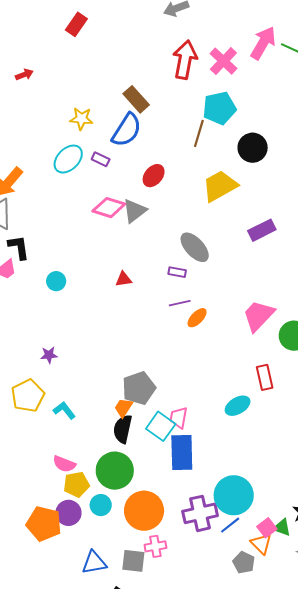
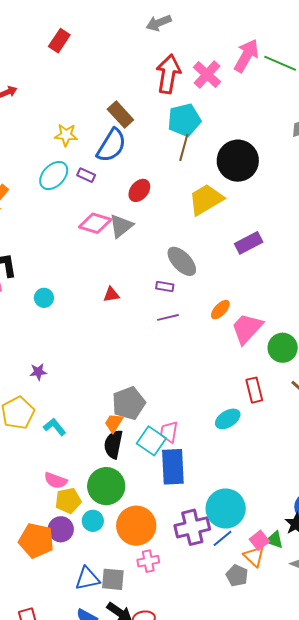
cyan pentagon: (219, 108) -> (184, 120), moved
black circle: (253, 148) -> (238, 161), size x1.4
orange ellipse: (197, 318) -> (220, 310), moved
gray square: (133, 561) -> (113, 579), moved

